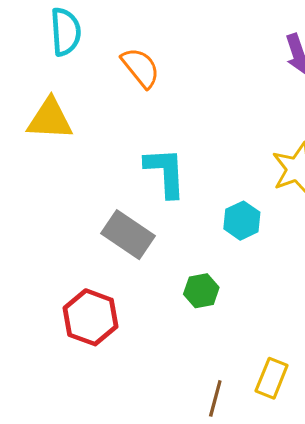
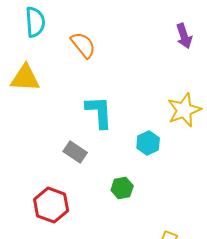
gray rectangle: (128, 235) -> (75, 152), size x0.7

